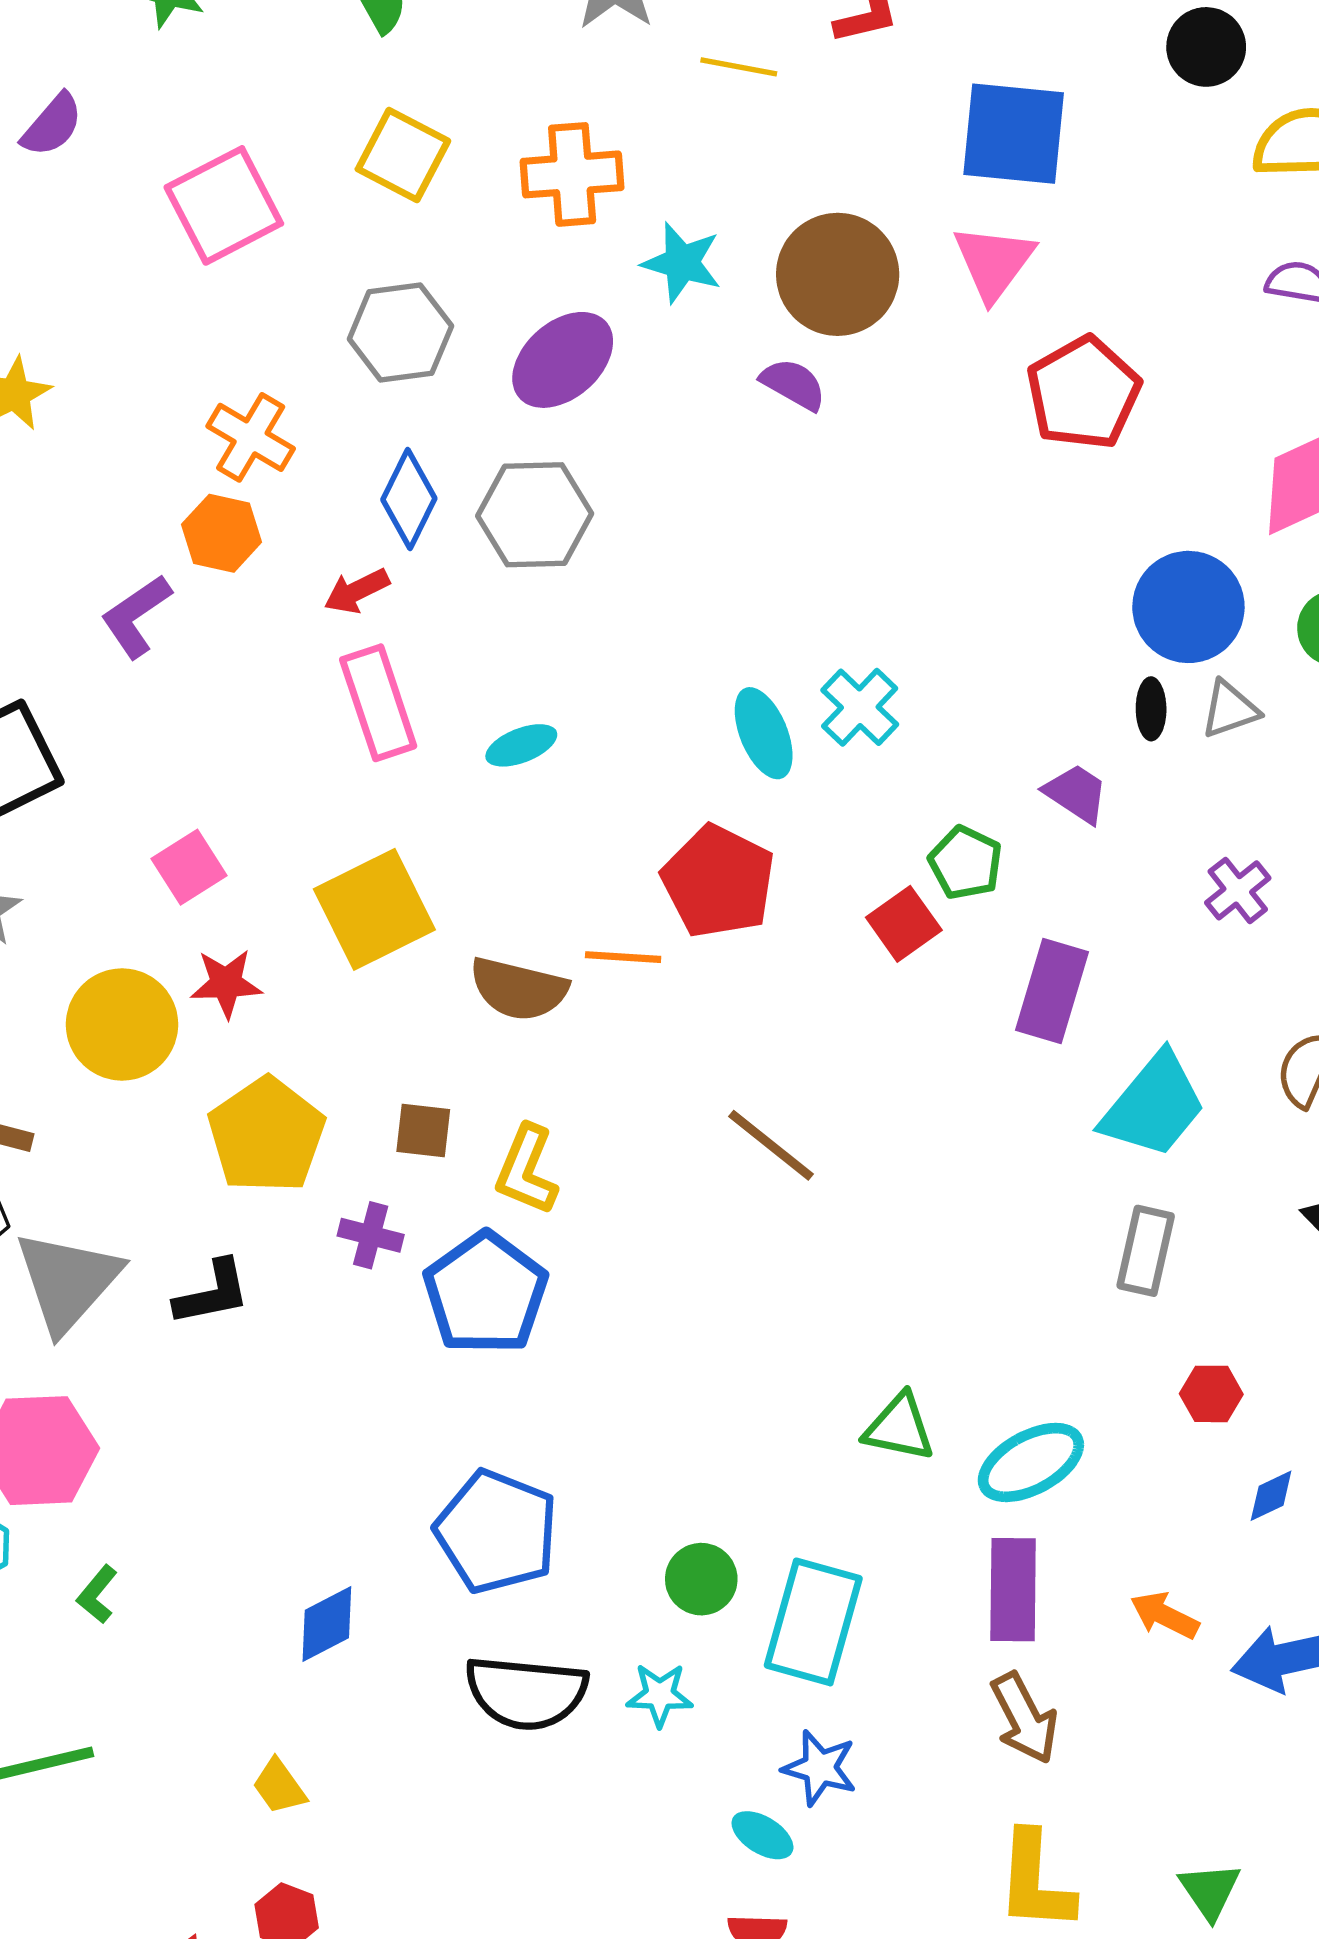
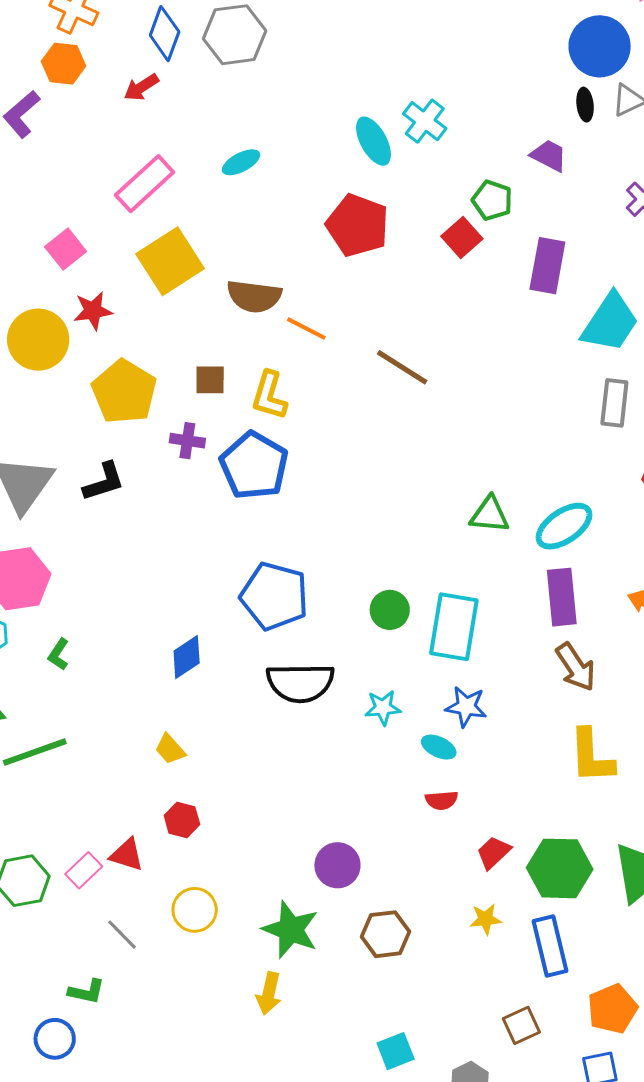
pink rectangle: (378, 703) -> (145, 184), moved, turned 72
orange line: (623, 957) -> (306, 328), moved, turned 30
cyan star: (660, 1695) -> (383, 708), moved

